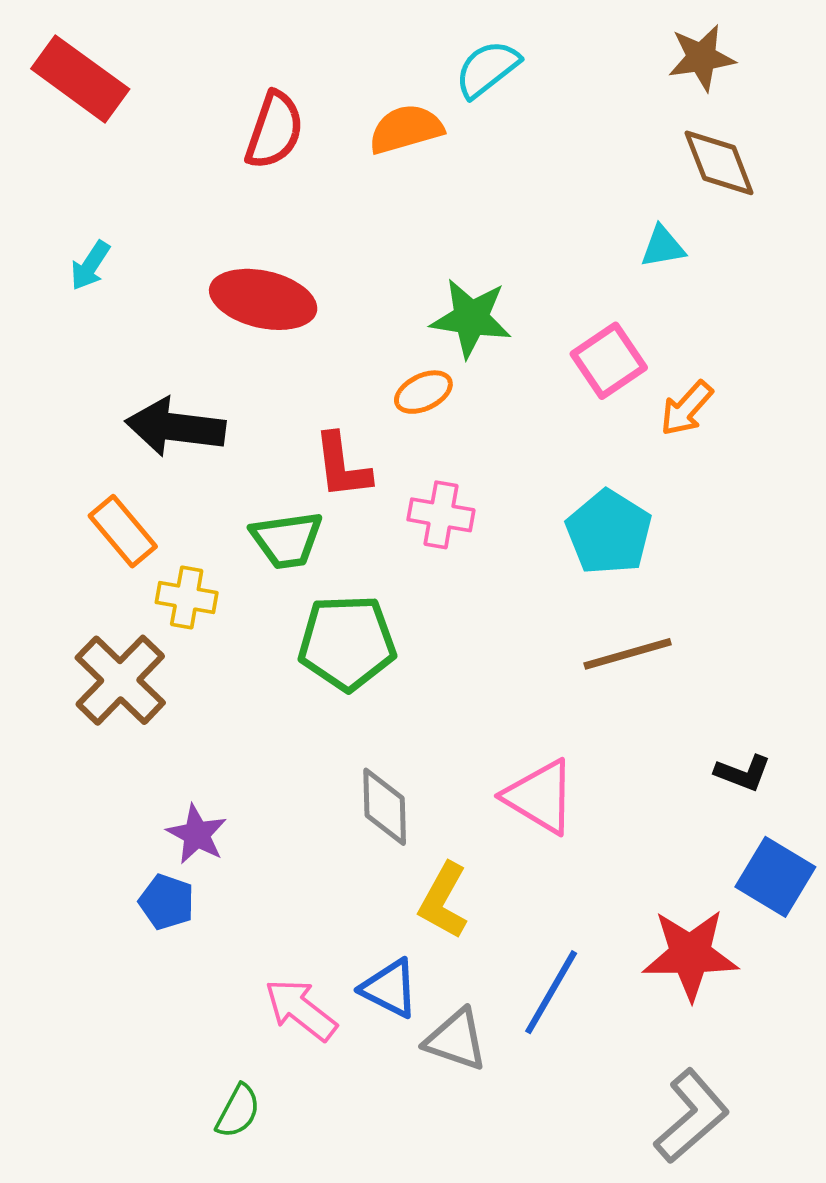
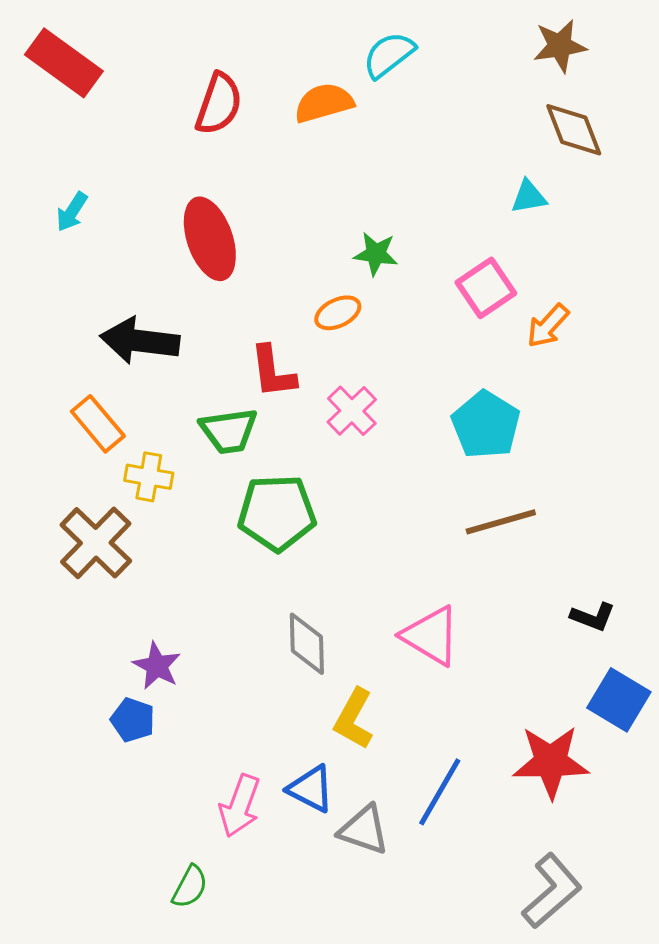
red ellipse: (263, 299) -> (210, 239), turned 58
green star: (471, 318) -> (376, 254), size x0.7
pink cross: (441, 515) -> (352, 411), turned 36
pink arrow: (301, 1010) -> (240, 806), turned -108

